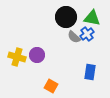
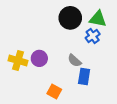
gray semicircle: (74, 37) -> (74, 61), moved
blue rectangle: (90, 72) -> (84, 77), moved

